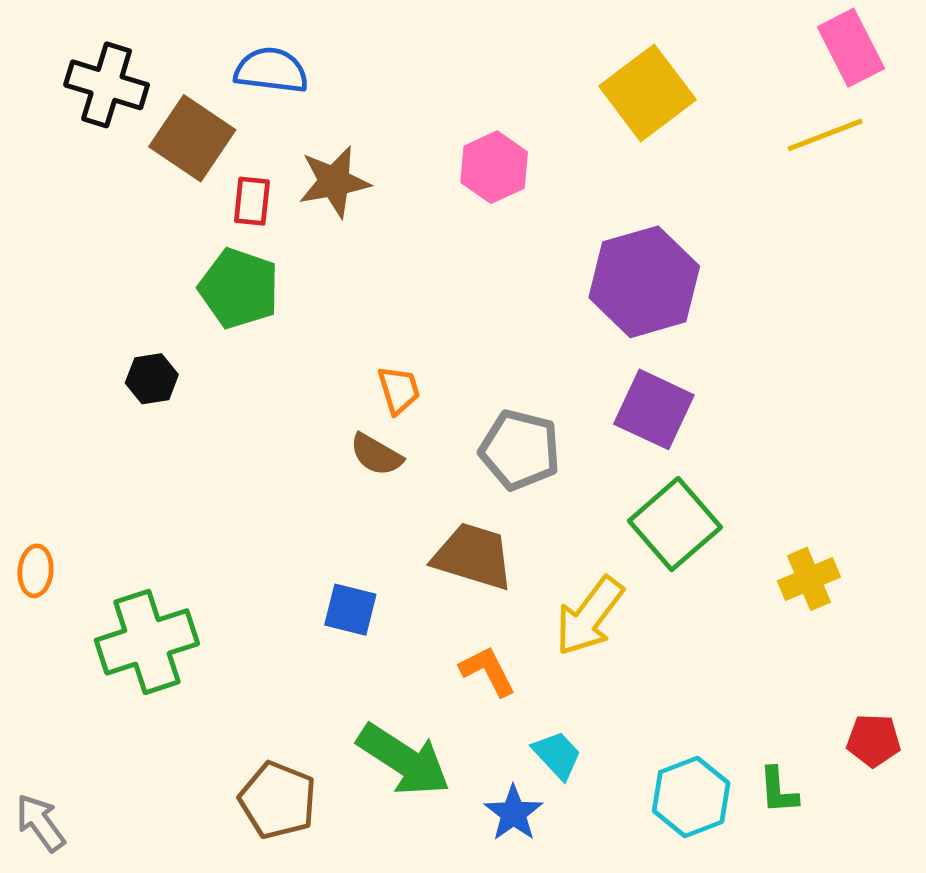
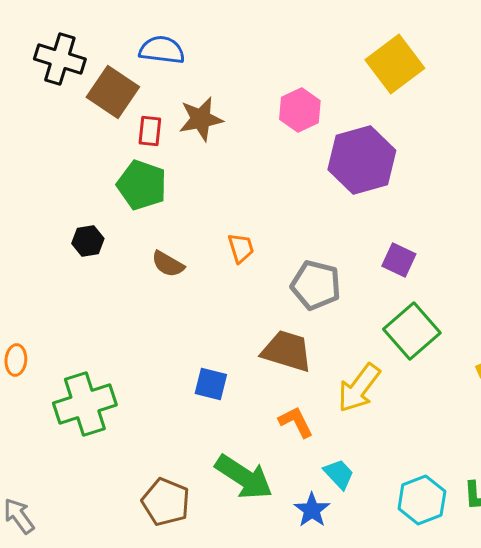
purple hexagon: (644, 282) -> (362, 160), moved
purple square: (654, 409) -> (399, 260), size x0.7
brown semicircle: (376, 455) -> (168, 264), moved

